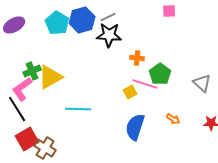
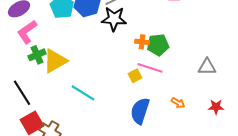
green pentagon: (160, 74) -> (158, 45), moved, turned 30
gray triangle: (202, 83) -> (207, 67), turned -42
pink L-shape: (22, 89) -> (27, 32), moved
cyan line: (78, 109) -> (83, 93), turned 30

